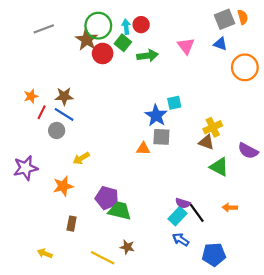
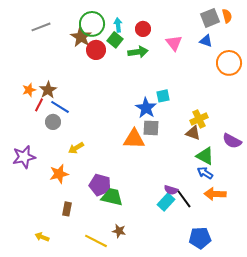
red circle: (141, 25) -> (143, 29), moved
brown star: (64, 96) -> (48, 90), moved, turned -30
orange triangle: (143, 149) -> (134, 139), size x1.6
orange arrow: (230, 207) -> (215, 194), size x1.5
blue arrow: (181, 240) -> (205, 173), moved

